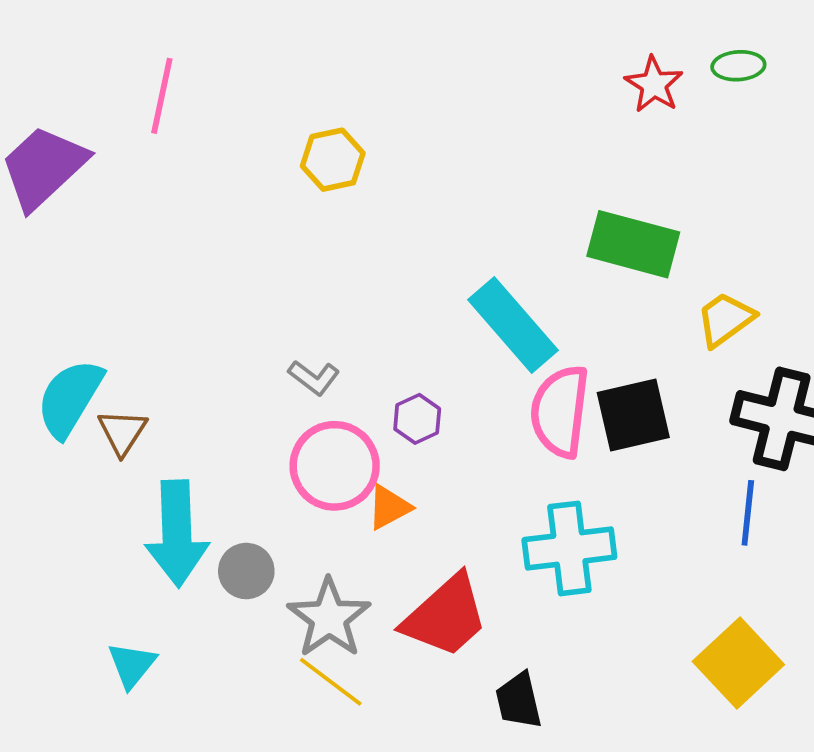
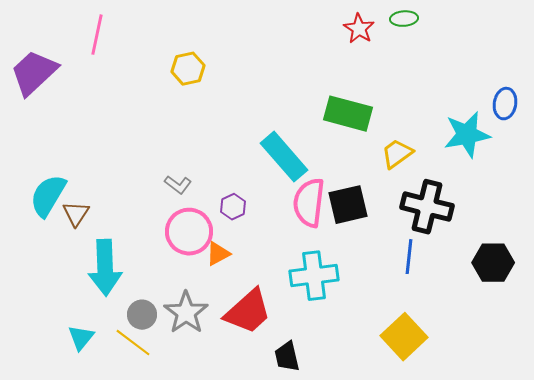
gray circle: (246, 571) -> (142, 315), moved
yellow line: (331, 682) -> (133, 343), moved

